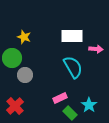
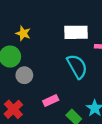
pink rectangle: (60, 98) -> (51, 101), moved

